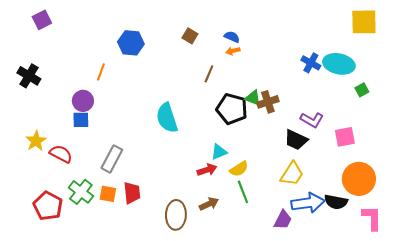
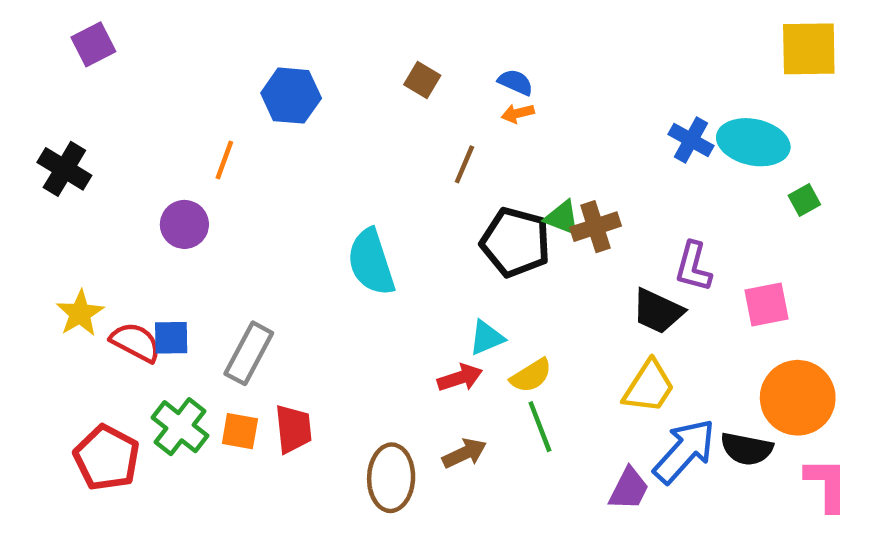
blue square: (81, 120) -> (171, 338), moved
purple L-shape: (312, 120) -> (693, 267), turned 75
blue arrow: (308, 203) -> (684, 451), turned -40

